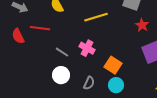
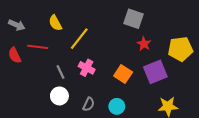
yellow line: (96, 17) -> (79, 39), moved, turned -35
gray line: (62, 52) -> (60, 72), turned 32
orange square: (113, 65) -> (123, 74), moved

